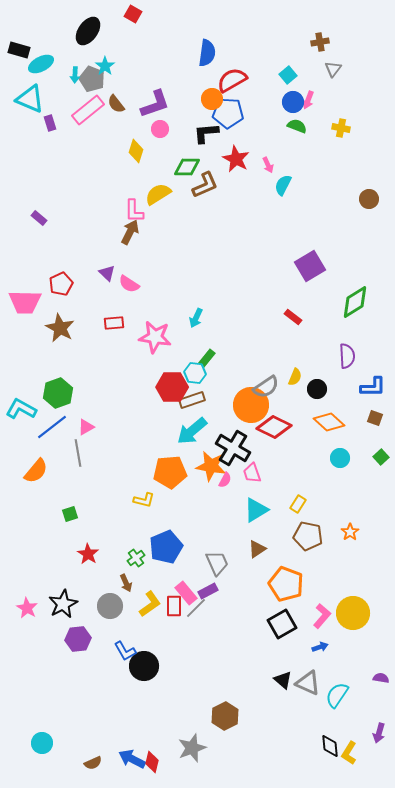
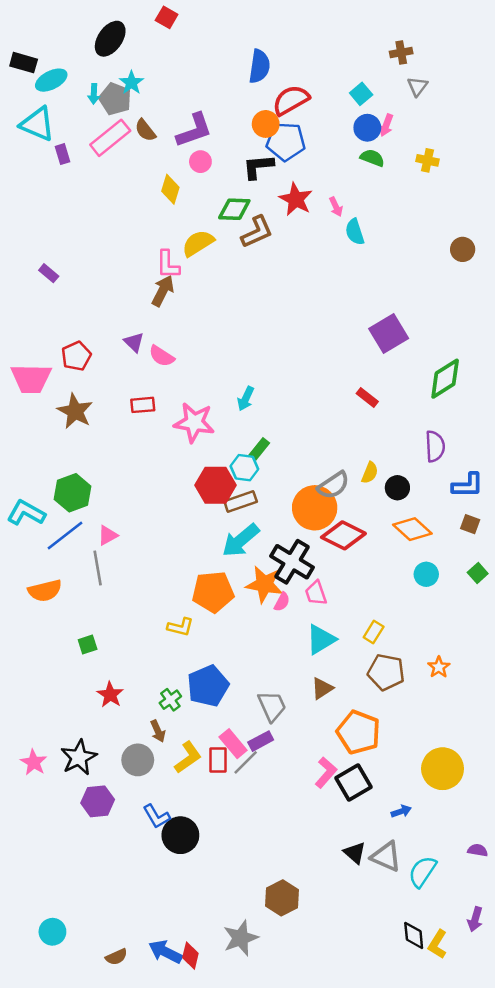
cyan semicircle: (283, 185) -> (355, 232), turned -45
orange semicircle: (36, 471) -> (45, 591), turned 36
pink L-shape: (322, 616) -> (326, 772), moved

